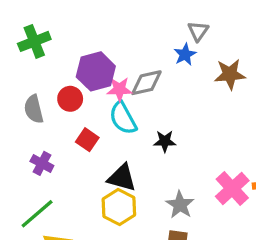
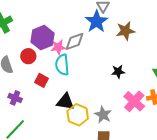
blue star: (185, 54) -> (97, 21), size x1.6
cyan semicircle: (123, 118) -> (62, 65), turned 30
black star: (165, 141) -> (118, 72), moved
yellow hexagon: (119, 207) -> (78, 115), moved

